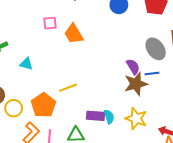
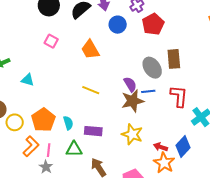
pink square: (50, 23) -> (51, 41), turned 32
orange trapezoid: (74, 34) -> (90, 49), moved
yellow line: (68, 88) -> (91, 90), moved, turned 42
cyan semicircle: (109, 117) -> (68, 123), moved

